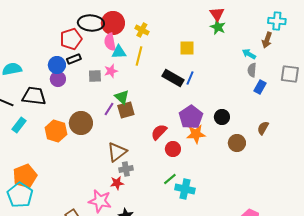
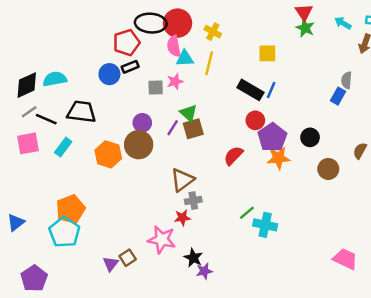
cyan arrow: (249, 54) -> (343, 23), moved
purple circle: (58, 79) -> (142, 123), moved
blue rectangle: (260, 87) -> (338, 96), moved
red circle: (173, 149) -> (255, 120), moved

